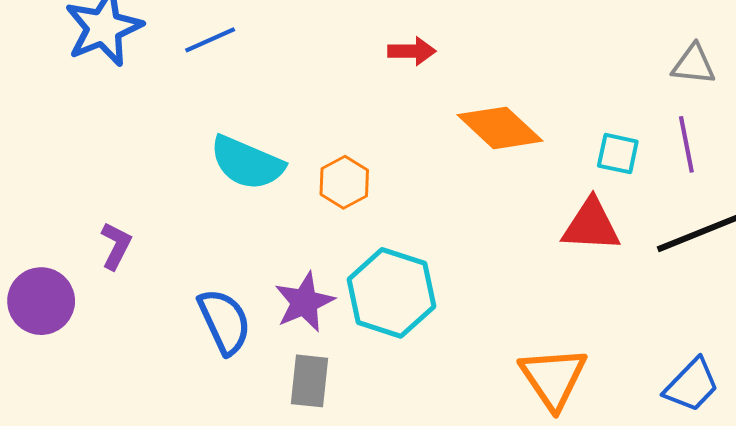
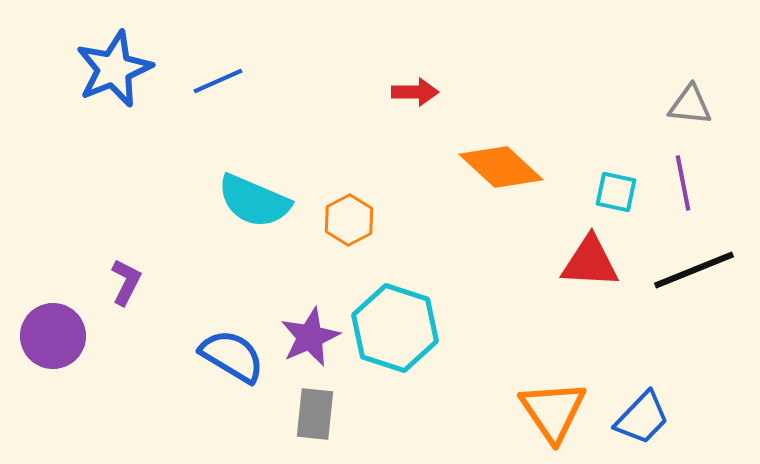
blue semicircle: (224, 322) -> (232, 356), turned -34
blue trapezoid: (692, 385) -> (642, 418), moved

